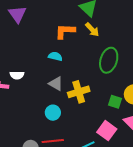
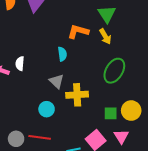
cyan semicircle: (55, 56) -> (62, 54), turned 56
white semicircle: (17, 75) -> (20, 64), turned 80
green square: (115, 102) -> (111, 113), turned -32

